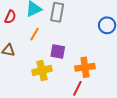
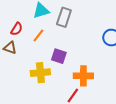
red semicircle: (10, 17) -> (17, 29), moved

